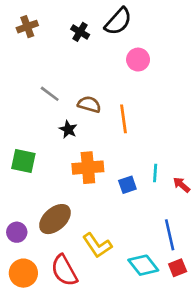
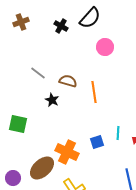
orange cross: (88, 168) -> (67, 152), moved, turned 30

